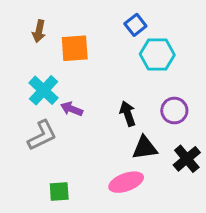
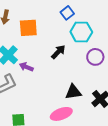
purple circle: (174, 111) -> (95, 57), moved
black arrow: (128, 114) -> (58, 52), moved, turned 63

